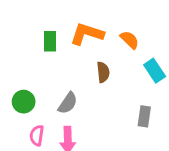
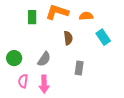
orange semicircle: (130, 40) -> (86, 16), turned -48
gray rectangle: (144, 116) -> (79, 68), moved

